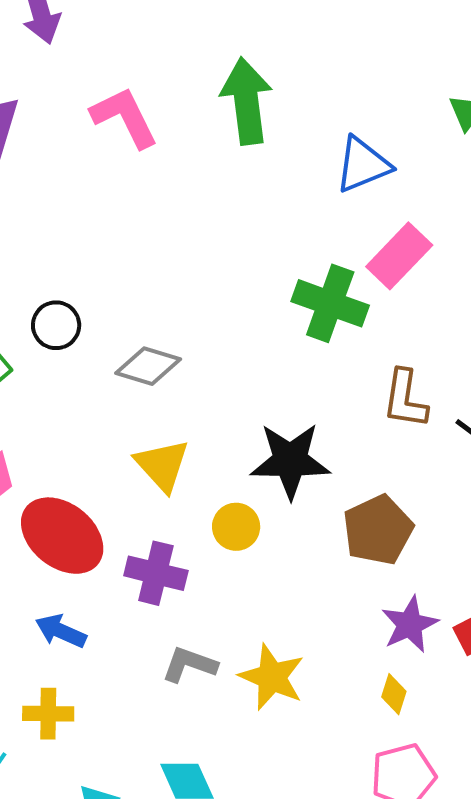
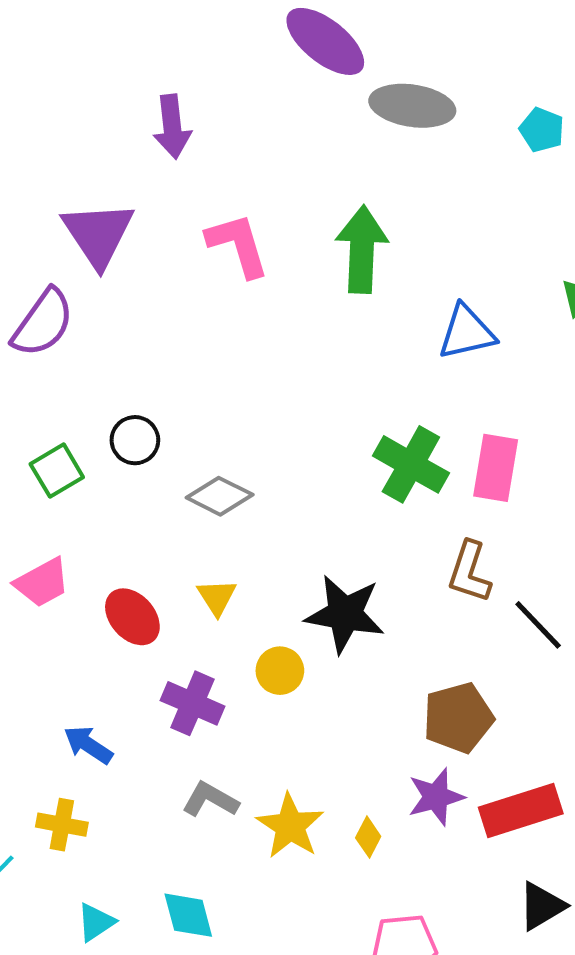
pink rectangle: (399, 256) -> (496, 468), moved, turned -44
yellow triangle: (162, 465) -> (217, 597), size x0.7
brown pentagon: (378, 530) -> (458, 718), moved
red ellipse: (62, 536) -> (132, 617), moved, size x0.7
yellow diamond: (394, 694) -> (368, 837), moved

